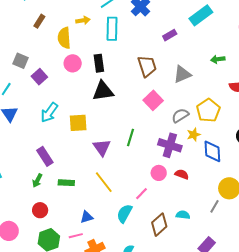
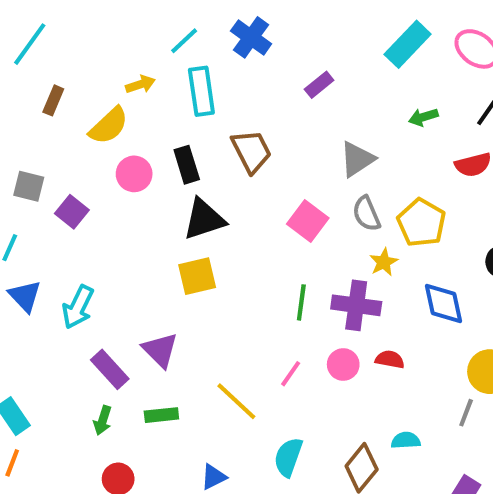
cyan rectangle: (201, 15) -> (408, 44), moved
yellow semicircle: (64, 38) -> (109, 126), turned -120
brown trapezoid: (147, 66) -> (251, 151), moved
cyan arrow: (49, 113) -> (78, 307), moved
gray semicircle: (180, 115) -> (366, 214), moved, turned -72
yellow square: (78, 123) -> (197, 276), moved
yellow star: (194, 135) -> (384, 262), moved
green line: (131, 138) -> (301, 302), moved
purple triangle: (102, 147) -> (160, 350), moved
pink line: (142, 194) -> (291, 374), moved

